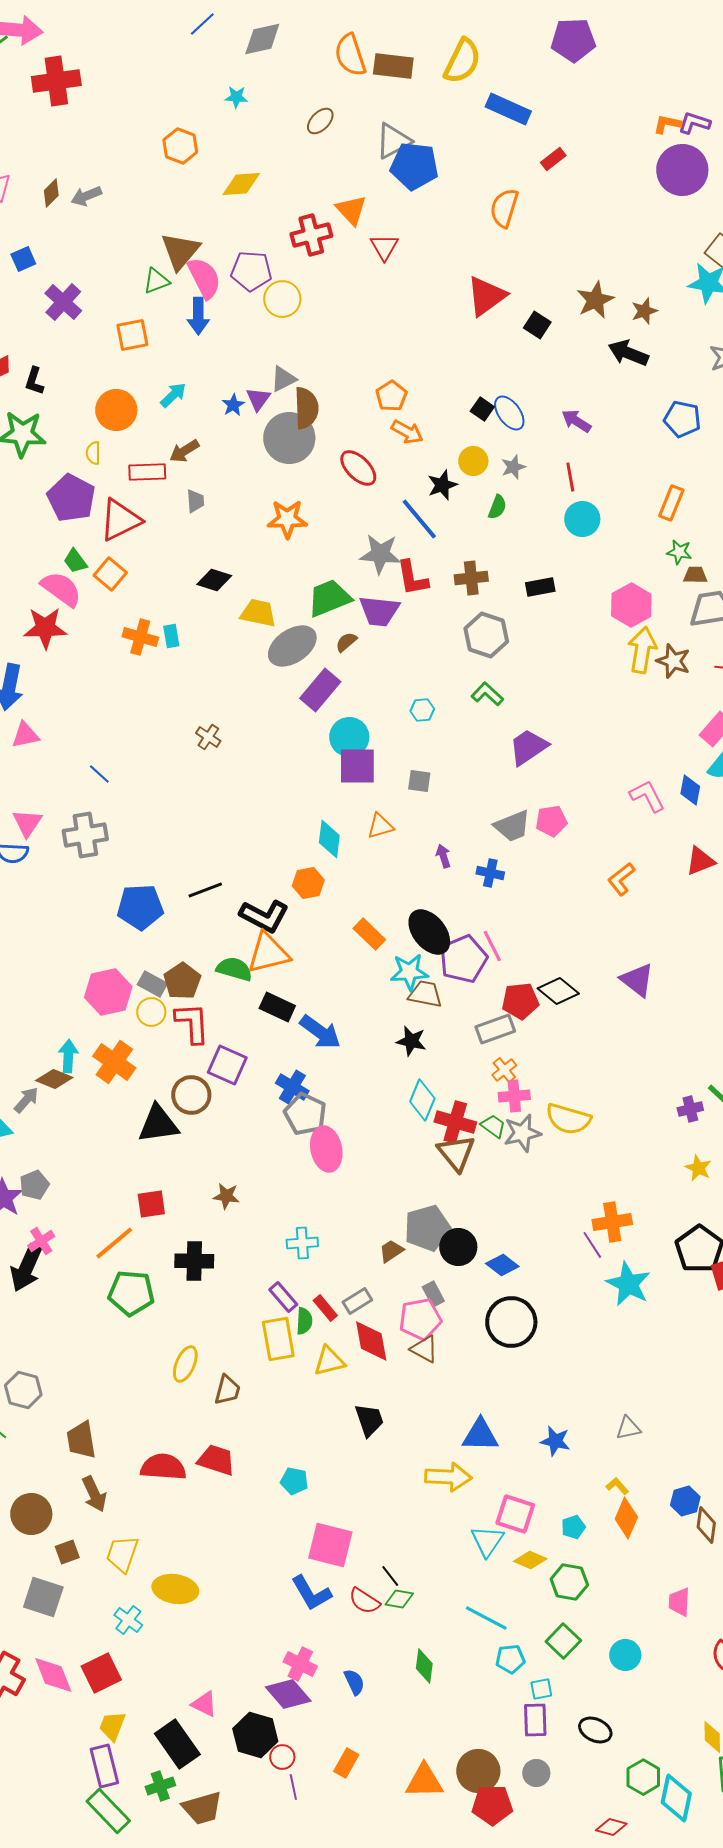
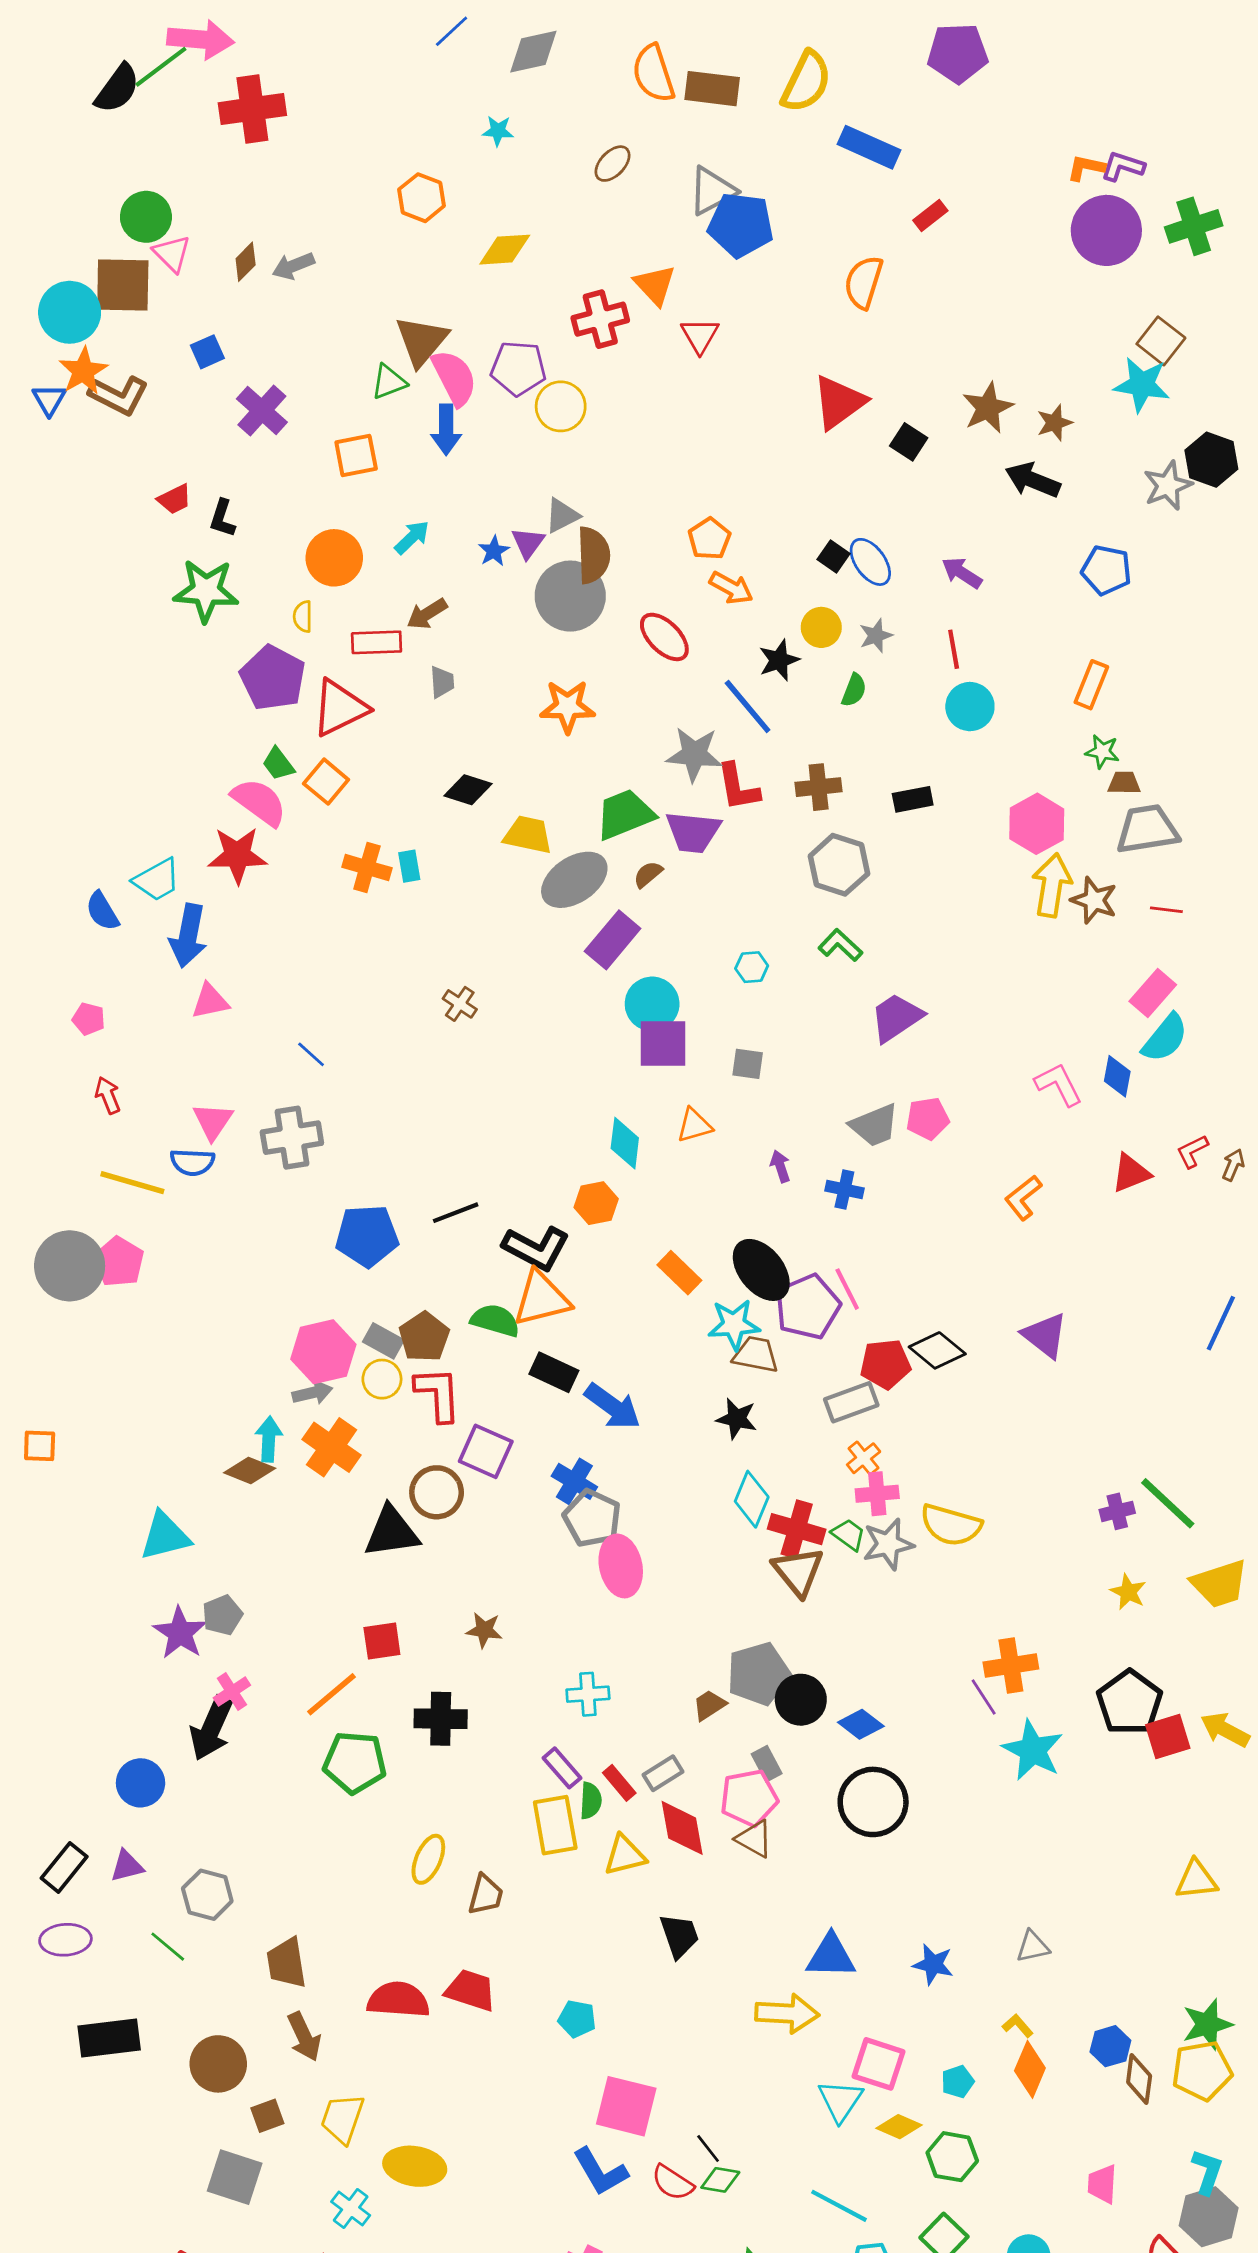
gray arrow: (26, 1100) -> (312, 1393), moved, turned 36

